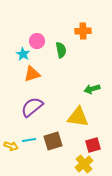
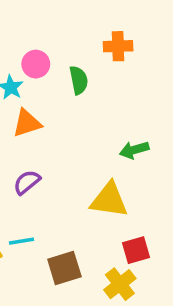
purple semicircle: (32, 107) -> (27, 182), size x0.7
brown square: (53, 141) -> (64, 268), moved

